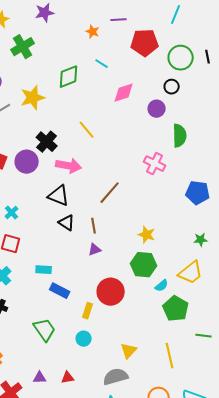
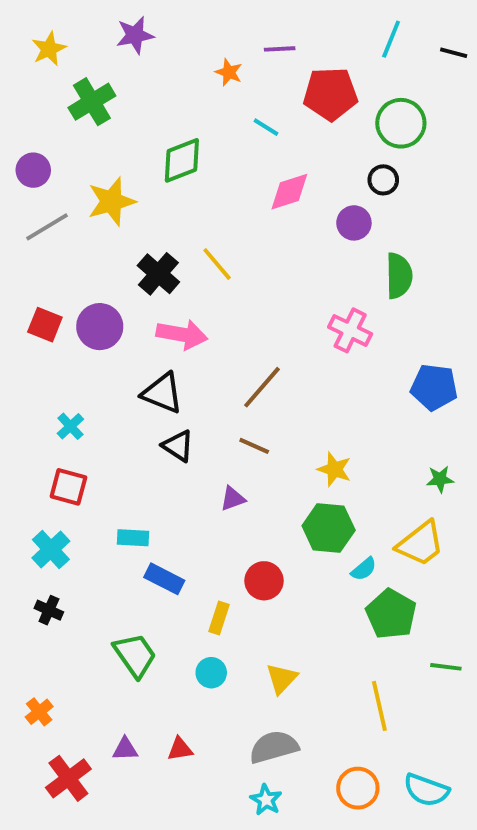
black line: (208, 57) -> (454, 53), moved, turned -64
cyan line: (102, 64) -> (266, 127), moved
black cross: (47, 142) -> (158, 274), moved
brown line: (94, 226) -> (254, 446), moved, turned -56
red circle: (111, 292) -> (264, 581), size x0.7
yellow triangle: (129, 351) -> (282, 679), moved

